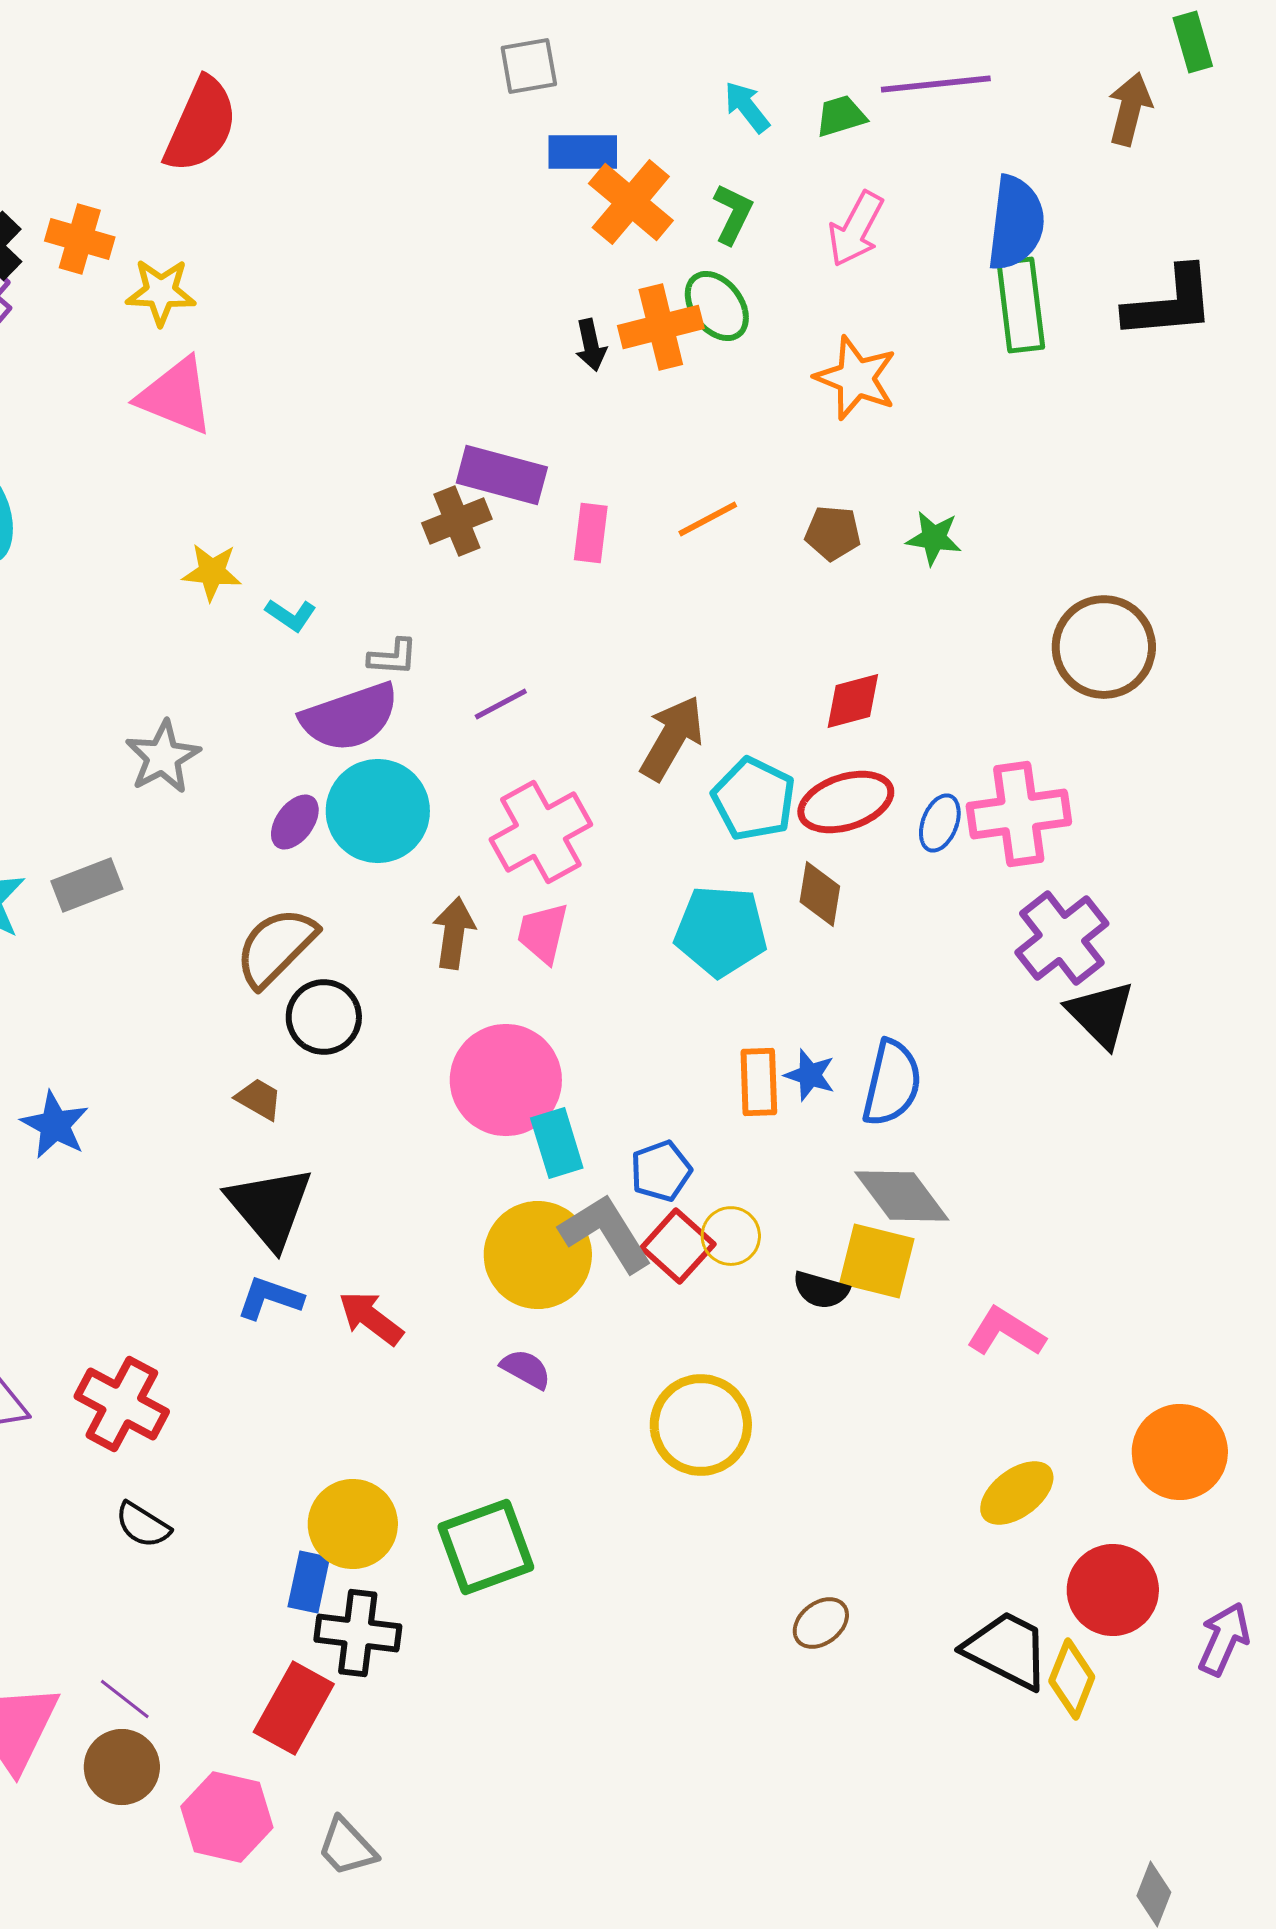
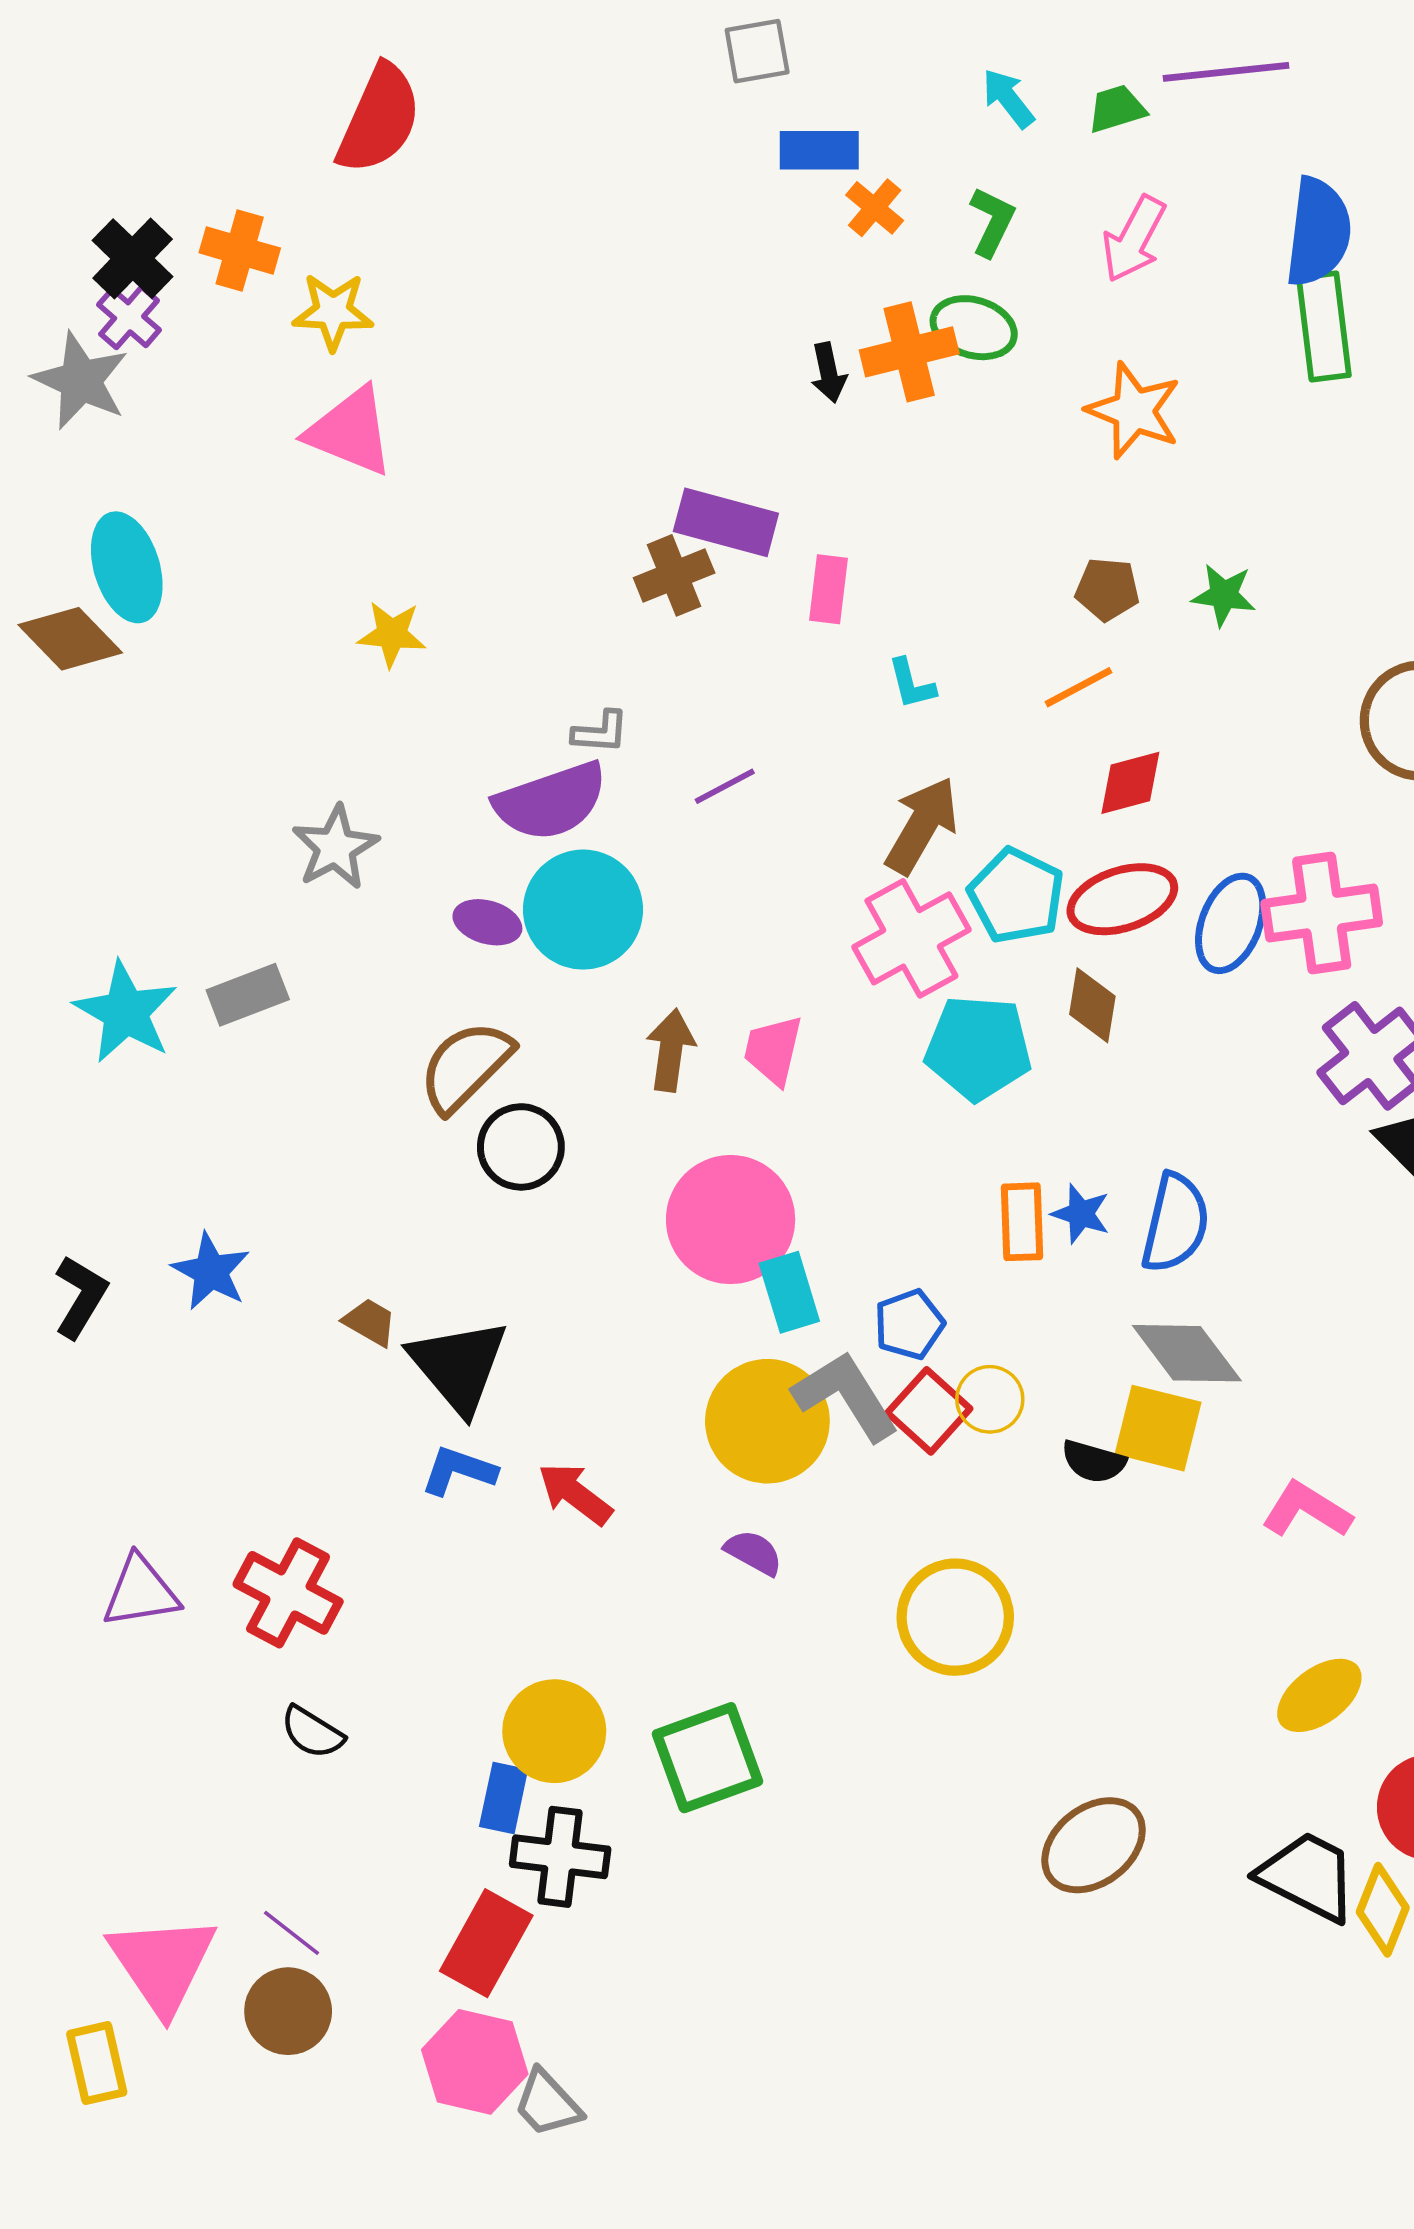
orange cross: (631, 202) -> (875, 208), size x0.6
green ellipse: (717, 306) -> (974, 328), turned -36
orange line: (708, 519) -> (1079, 687), moved
cyan L-shape: (291, 615) -> (911, 684), moved, turned 42
purple ellipse: (295, 822) -> (487, 922), turned 70
blue ellipse: (940, 823) -> (1231, 923), size x1.5
pink cross: (541, 832) -> (911, 938), moved
brown trapezoid: (259, 1099) -> (370, 1322), moved
brown ellipse: (821, 1623) -> (1094, 1845), size x1.6
pink hexagon: (227, 1817) -> (475, 2062), moved

